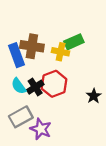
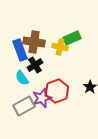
red hexagon: (54, 84) -> (57, 91), moved
black cross: (35, 87) -> (35, 65), moved
purple star: (41, 129) -> (42, 98), moved, turned 30

